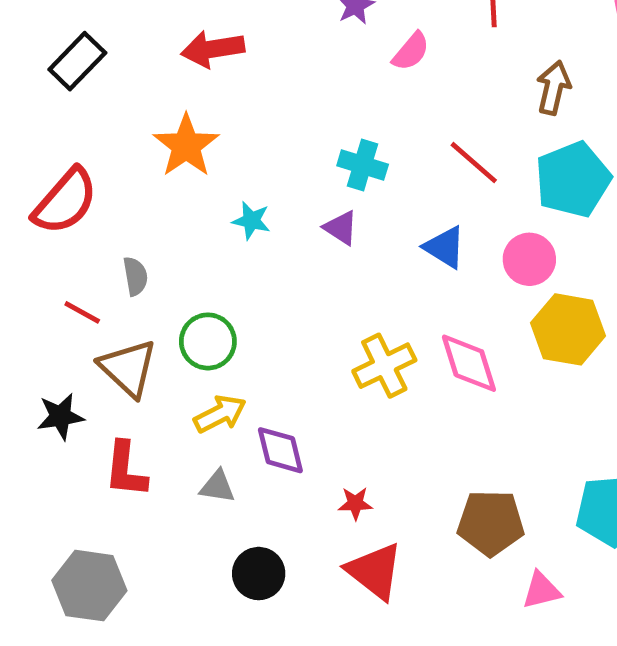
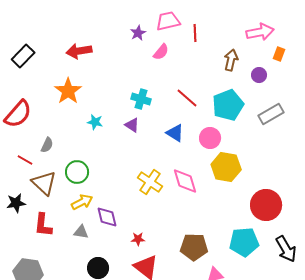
brown arrow: (554, 88) -> (231, 60), moved
gray semicircle: (135, 276) -> (47, 145), turned 35
yellow cross: (384, 366) -> (150, 182), turned -30

